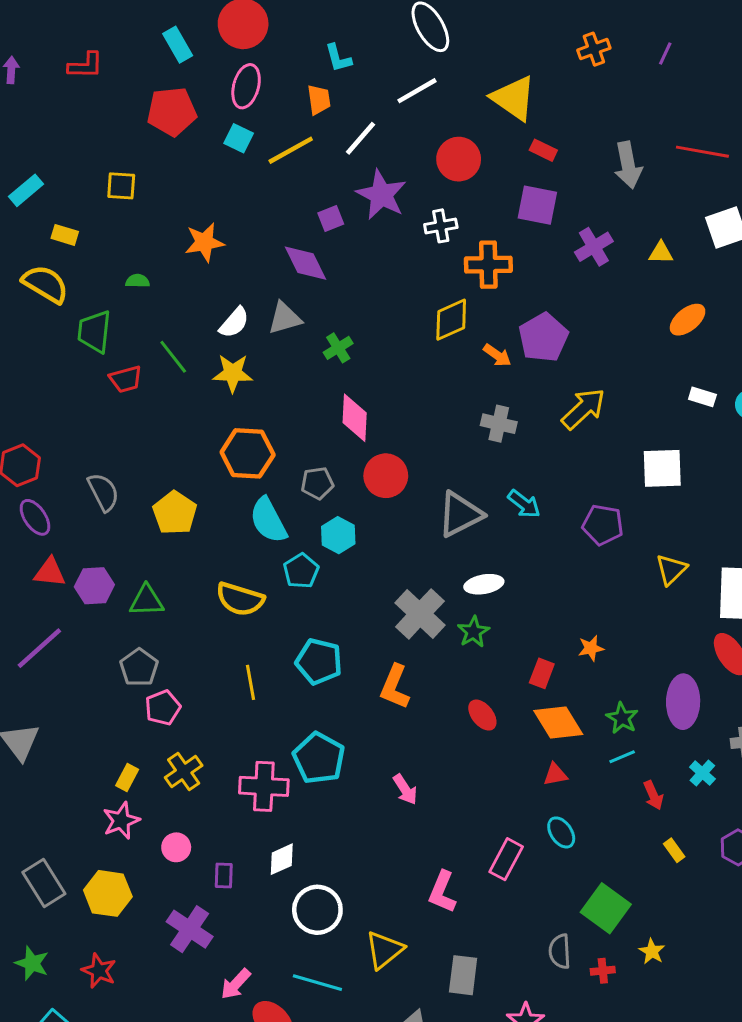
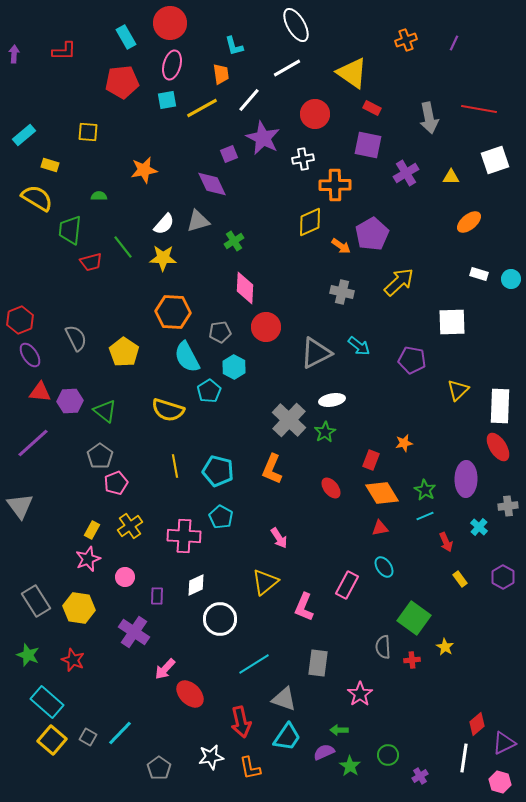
cyan square: (239, 138) -> (167, 100), turned -36
green triangle: (146, 601) -> (105, 411), turned 40
cyan pentagon: (319, 662) -> (218, 471), moved
cyan pentagon: (319, 758) -> (221, 517), size x0.7
yellow triangle: (384, 950) -> (265, 582), moved
cyan line: (317, 983) -> (254, 664), moved, turned -48

